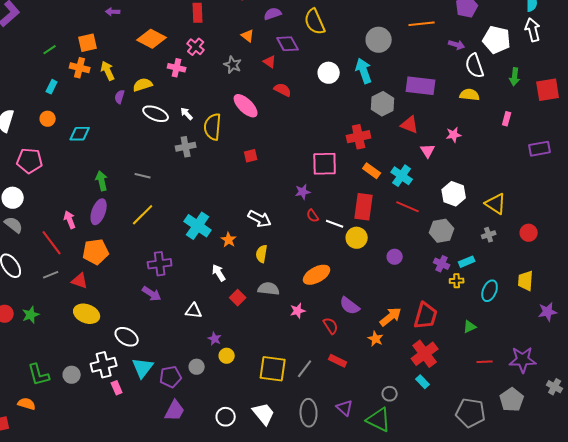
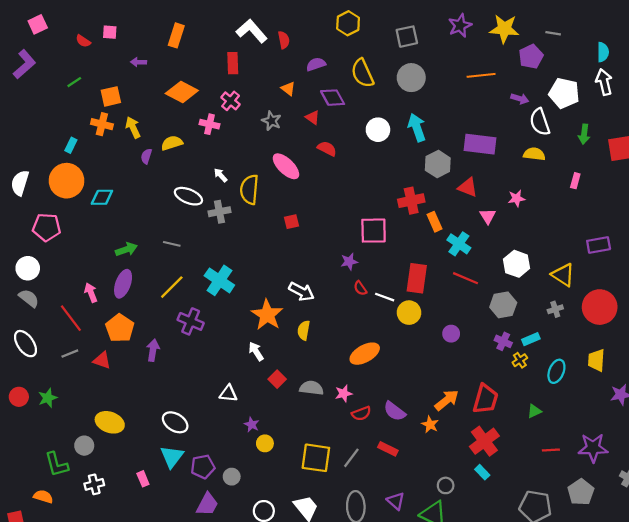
gray circle: (379, 40) -> (411, 78), moved
green line: (50, 50) -> (74, 82), moved
white ellipse: (156, 114) -> (188, 196), moved
orange circle: (48, 119) -> (67, 181), size x2.0
purple rectangle: (540, 149) -> (599, 245), moved
orange rectangle: (372, 171) -> (434, 222), moved, turned 30
green arrow: (102, 181) -> (126, 249), turned 84
cyan cross: (198, 226) -> (219, 280), moved
red circle: (529, 233) -> (600, 307), size x1.8
orange star: (229, 240) -> (267, 315), size x1.8
orange pentagon: (96, 252) -> (120, 328), turned -30
purple cross: (160, 264) -> (191, 321), moved, turned 30
yellow cross: (457, 281) -> (520, 360), turned -32
gray semicircle: (269, 289) -> (311, 388), moved
purple arrow: (152, 294) -> (153, 350), moved, turned -114
purple semicircle: (350, 306) -> (395, 411), moved
yellow ellipse: (87, 314) -> (110, 422), moved
red semicircle: (331, 326) -> (361, 413), moved, turned 102
white ellipse: (127, 337) -> (175, 422), moved
white cross: (104, 365) -> (94, 484), moved, size x0.7
gray circle: (197, 367) -> (232, 477), moved
gray circle: (72, 375) -> (84, 446), moved

